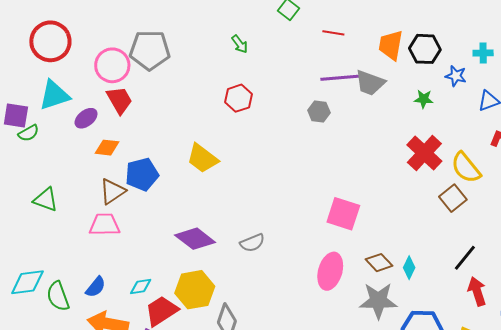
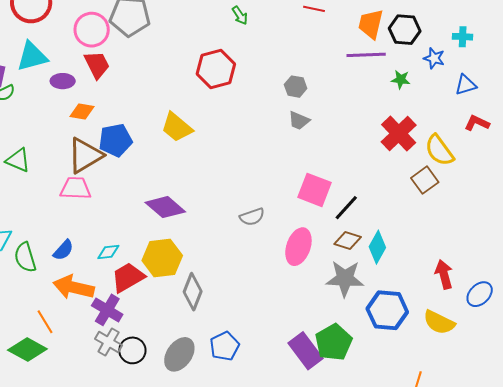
green arrow: (240, 44) -> (240, 15), moved
purple line: (340, 78) -> (366, 55), moved
gray trapezoid: (370, 83) -> (299, 121), moved, size x0.7
red hexagon: (238, 98) -> (216, 69), size x1.4
purple ellipse: (86, 118) -> (63, 81), turned 35
brown triangle: (112, 191) -> (85, 156), size x1.4
gray semicircle: (252, 243) -> (252, 217), moved
black line: (465, 258) -> (346, 208), moved
brown diamond: (379, 263) -> (348, 241), turned -32
cyan diamond: (409, 268) -> (377, 247), size x1.4

